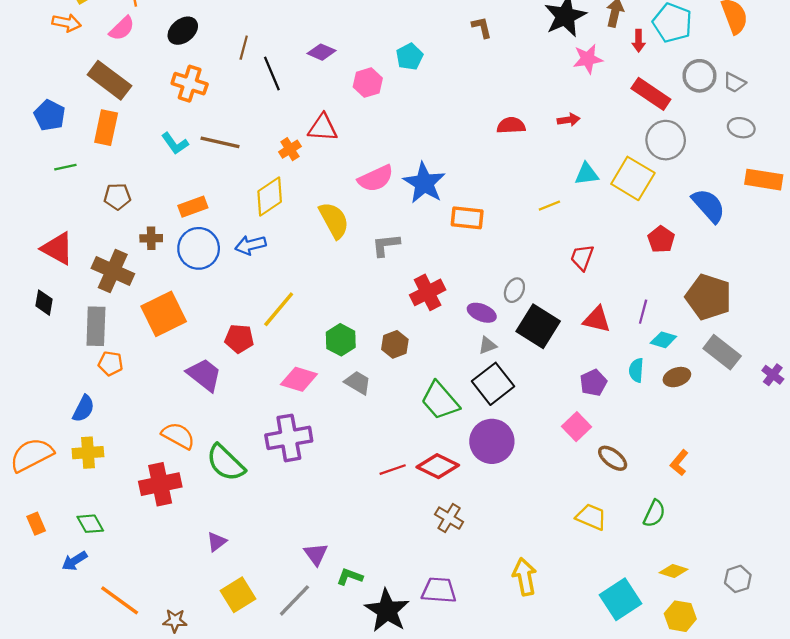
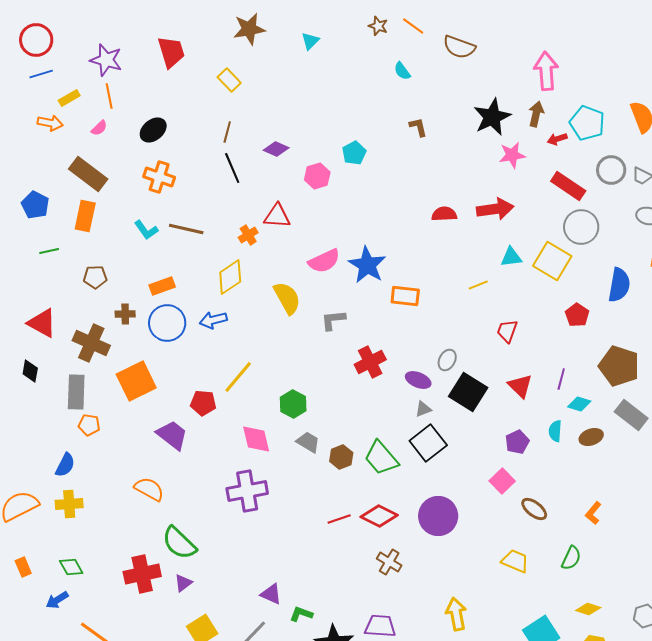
pink semicircle: (122, 28) -> (99, 128), size x0.7
red arrow: (639, 41) -> (557, 139), turned 72
brown line: (244, 48) -> (227, 132), moved
red arrow: (569, 120) -> (495, 209), size x1.8
blue semicircle: (709, 206) -> (619, 285), turned 52
red triangle: (597, 319) -> (520, 386), turned 32
brown hexagon: (395, 344) -> (341, 457), moved
pink diamond: (299, 379) -> (256, 439), turned 60
purple circle: (492, 441) -> (438, 516), moved
green semicircle: (226, 463) -> (179, 543), moved
red cross: (160, 484) -> (142, 574), moved
purple triangle: (316, 554) -> (271, 594), turned -30

